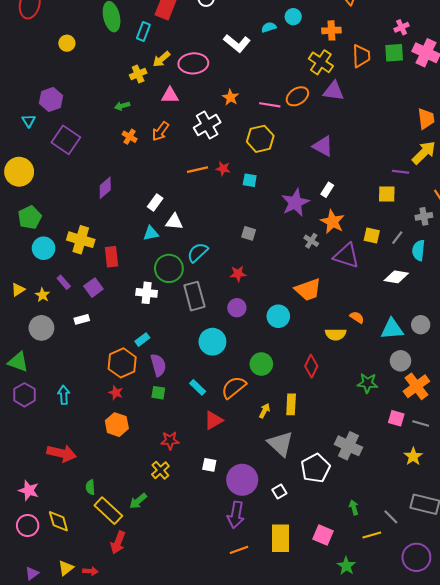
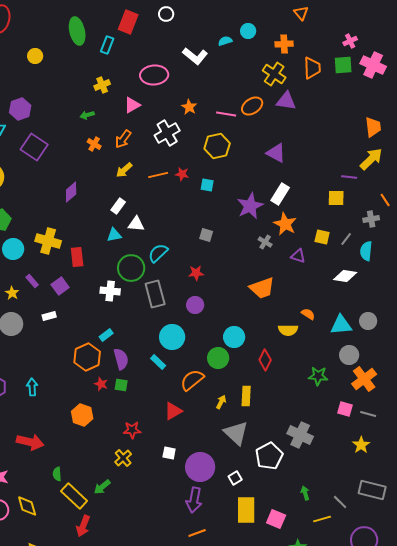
yellow arrow: (161, 59) -> (124, 170), moved
pink triangle: (170, 95) -> (132, 105), turned -30
white rectangle: (327, 190) -> (280, 194), size x1.5
purple triangle: (346, 256) -> (298, 256), size x0.6
cyan circle: (278, 316) -> (234, 337), moved
cyan rectangle: (198, 387) -> (158, 362), moved
red star: (116, 393) -> (101, 384), moved
yellow rectangle: (280, 538) -> (246, 510), moved

